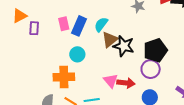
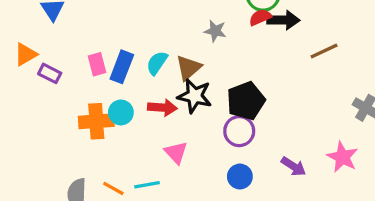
purple rectangle: (34, 28) -> (50, 73), turned -64
brown triangle: (110, 40) -> (189, 68), moved
orange cross: (64, 77) -> (96, 121), moved
red arrow: (126, 83) -> (162, 108), moved

